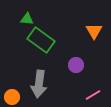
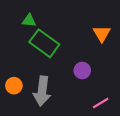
orange circle: (12, 97) -> (14, 86), moved

